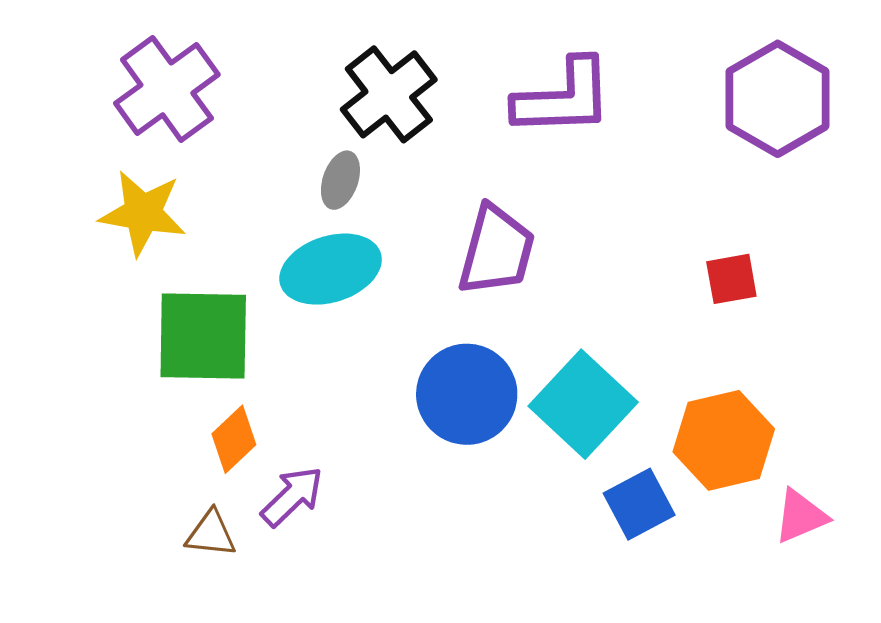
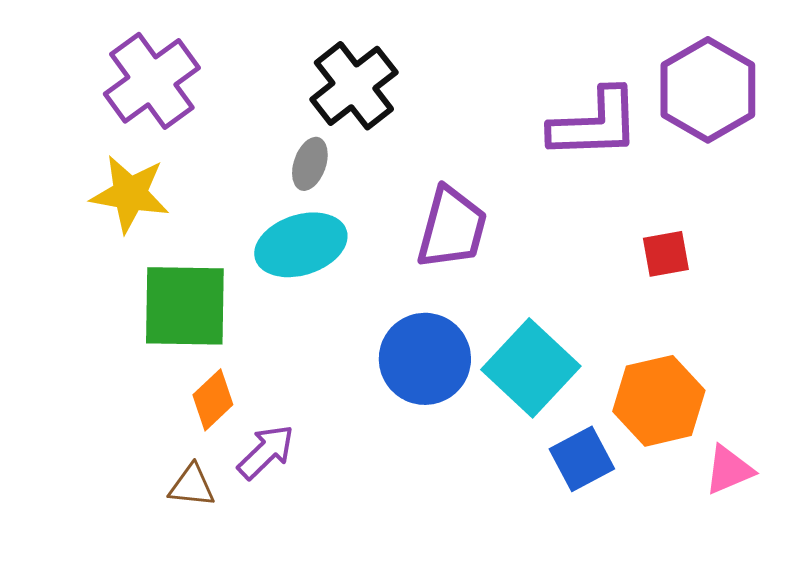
purple L-shape: (563, 98) -> (595, 124), moved

